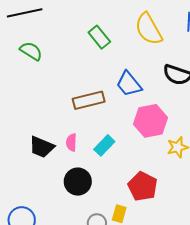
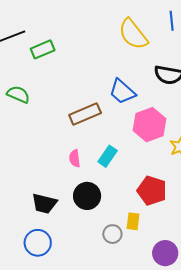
green rectangle: (99, 37) -> (43, 49), moved, turned -65
green semicircle: (31, 51) -> (18, 94), moved
black trapezoid: (42, 147) -> (44, 204), moved

